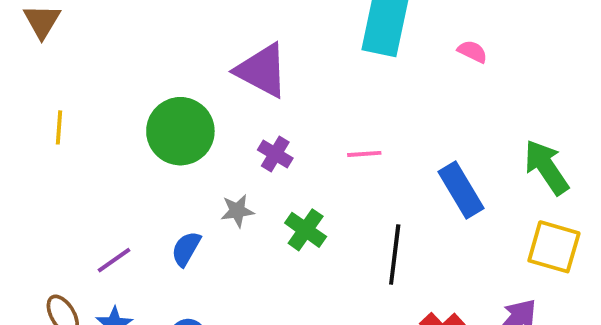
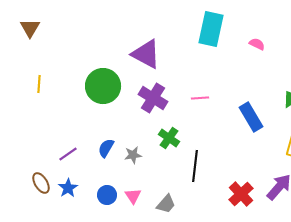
purple cross: (275, 154) -> (153, 98), size x1.6
gray star: (237, 211) -> (133, 155), moved
black line: (395, 254) -> (195, 166), moved

